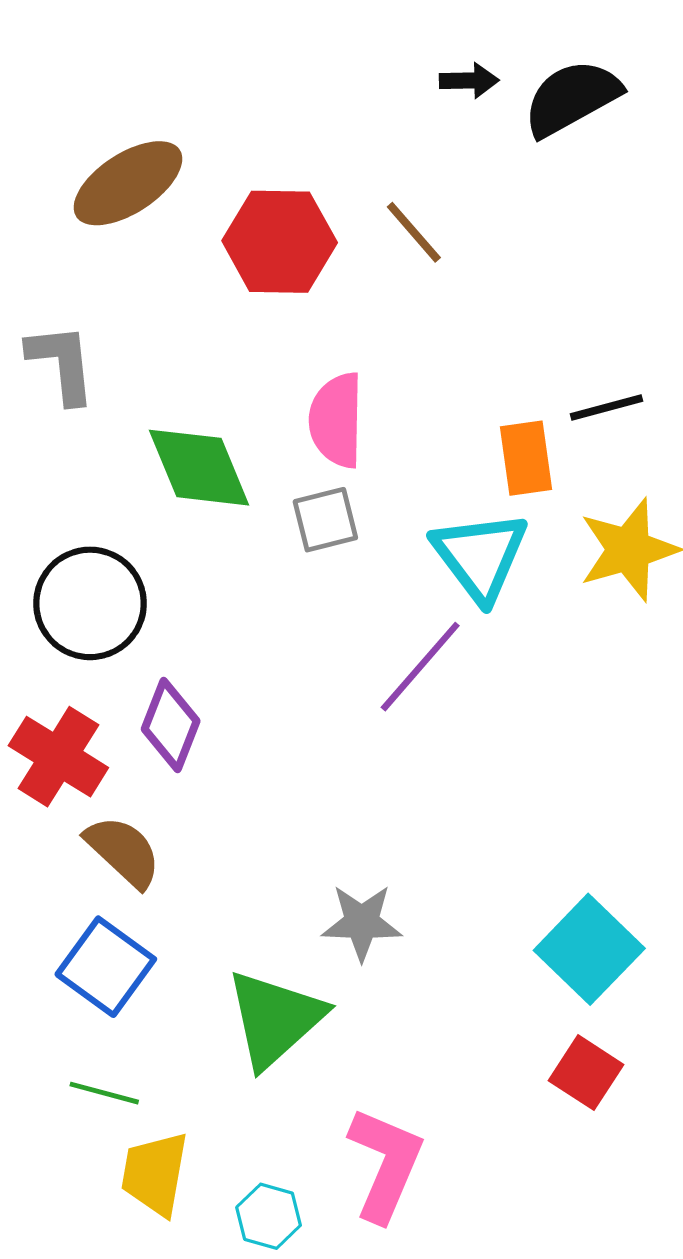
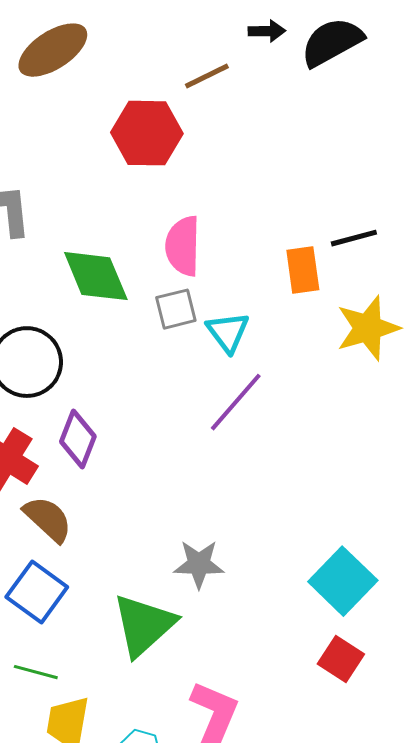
brown ellipse: (128, 183) -> (53, 50), moved
brown line: (414, 232) -> (207, 76), moved, turned -75
cyan triangle: (480, 556) -> (228, 332), moved, size x0.7

